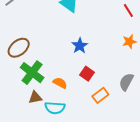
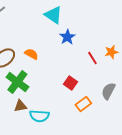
red line: (128, 10) -> (92, 58), moved
blue star: (80, 46) -> (67, 37), moved
orange semicircle: (60, 83) -> (31, 54), moved

